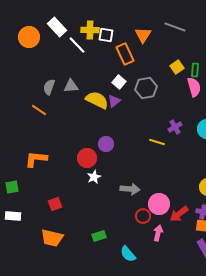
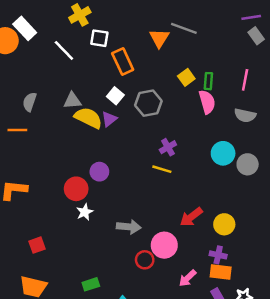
white rectangle: (57, 27) -> (25, 28), moved
yellow cross: (90, 30) -> (80, 15), moved, turned -30
orange triangle: (143, 35) -> (159, 38), moved
gray triangle: (71, 86) -> (72, 101), moved
orange line: (39, 110) -> (17, 130), turned -35
purple cross: (175, 127) -> (168, 147), moved
red arrow: (179, 214) -> (191, 217), moved
pink arrow: (158, 233) -> (188, 278), moved, turned -147

